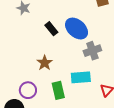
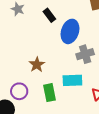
black rectangle: (51, 29) -> (49, 15), moved
blue ellipse: (77, 29) -> (70, 31), turned 65

